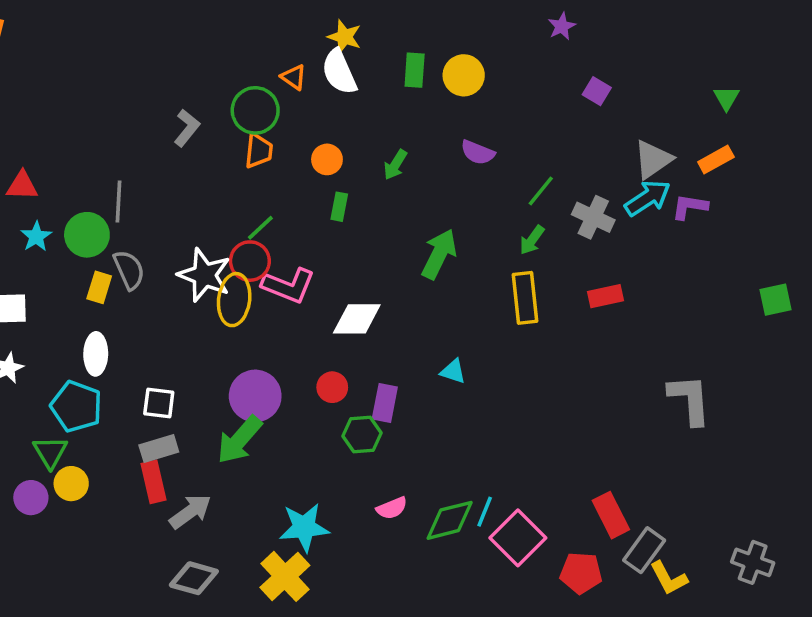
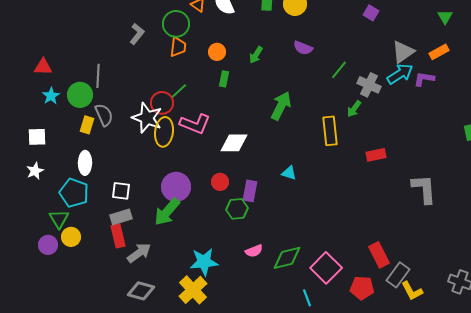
green arrow: (532, 240) -> (354, 109), moved
red circle: (250, 261) -> (162, 103), moved
red rectangle: (606, 296) -> (376, 155), moved
cyan line: (485, 512) -> (307, 298), moved, turned -42

